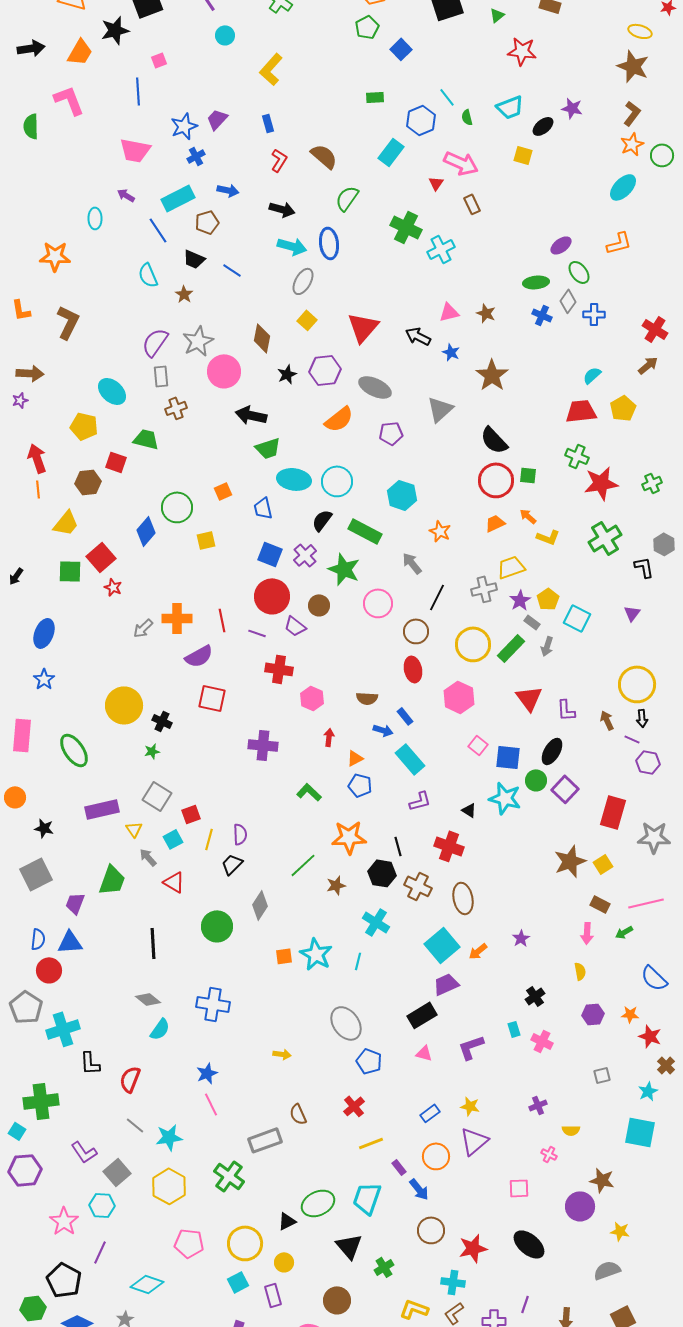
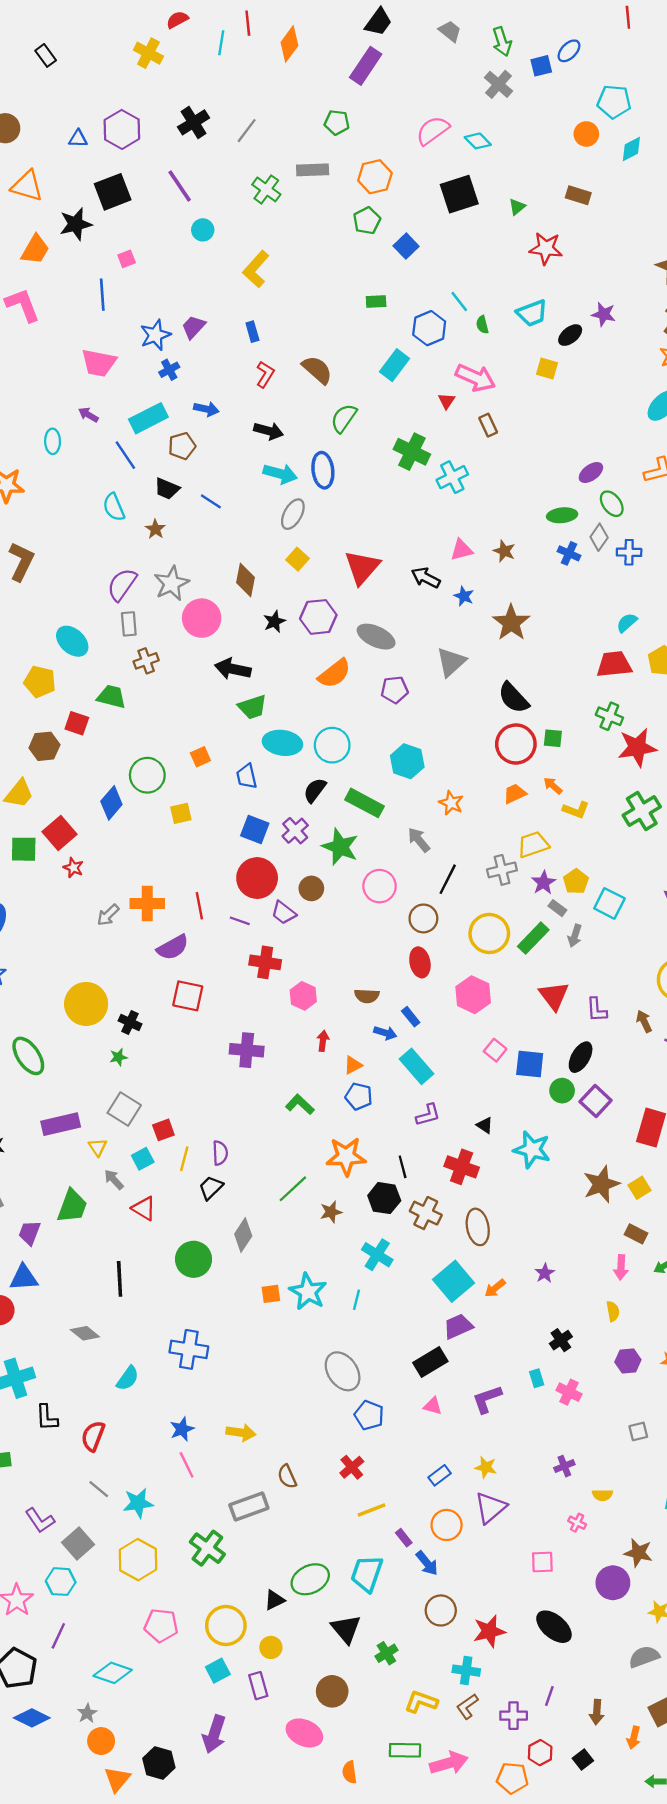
cyan star: (505, 798) -> (532, 1150), moved
gray diamond: (148, 999) -> (85, 1333), moved
yellow arrow: (282, 1054) -> (241, 1433), moved, size x1.4

